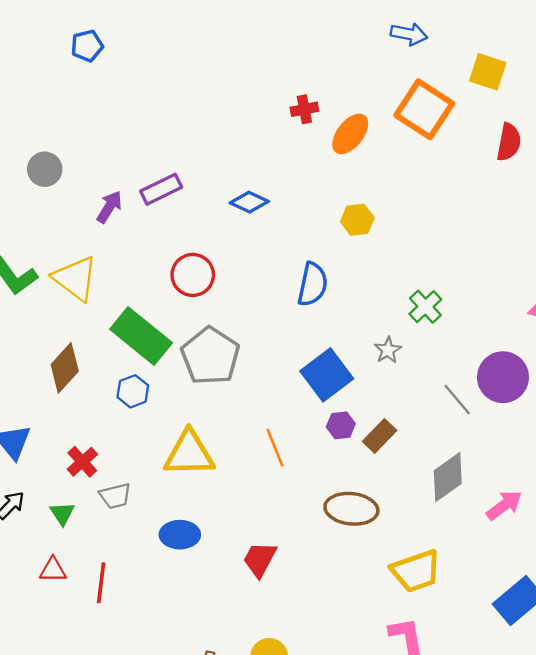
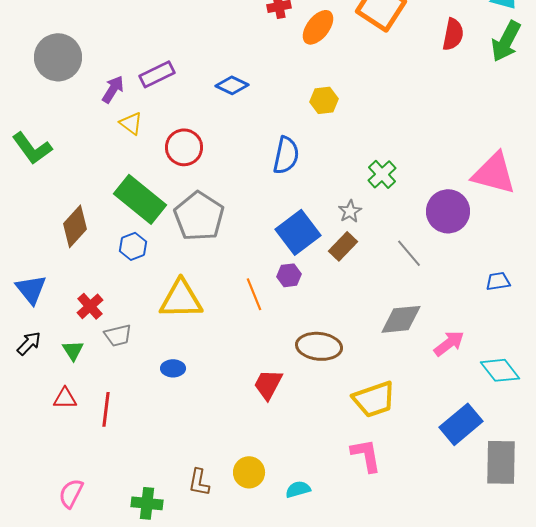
gray circle: (45, 169) -> (58, 57), size x1.6
yellow triangle: (75, 278) -> (131, 123), moved, size x0.6
purple circle: (503, 377) -> (448, 211), moved
purple hexagon: (341, 425) -> (289, 275), moved
brown rectangle: (380, 436) -> (343, 246), moved
gray diamond: (448, 477) -> (401, 319), turned 30
blue ellipse: (180, 535) -> (173, 368), size x0.7
red trapezoid: (260, 559) -> (268, 384), moved

